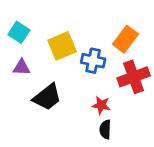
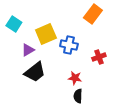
orange rectangle: (125, 39) -> (93, 14), moved
purple triangle: (22, 67) -> (28, 50), moved, turned -32
red cross: (134, 77) -> (99, 57), size x0.6

